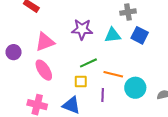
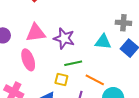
purple star: (82, 29) -> (64, 38), moved

